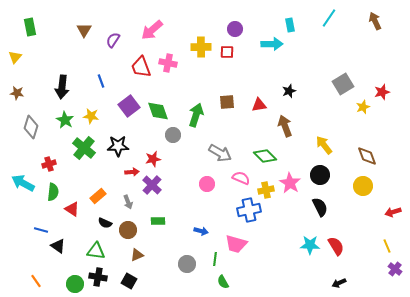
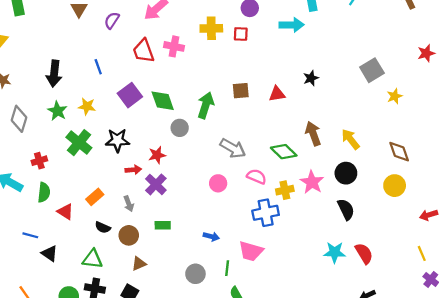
red star: (382, 92) -> (426, 53), moved
brown arrow: (285, 126) -> (313, 134), moved

